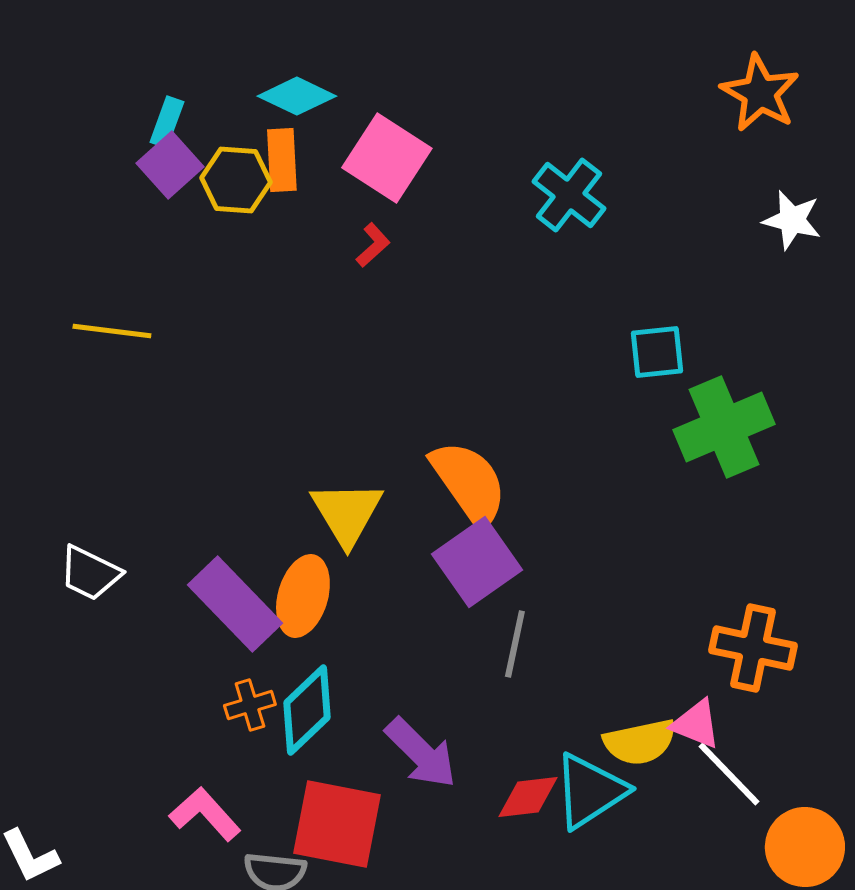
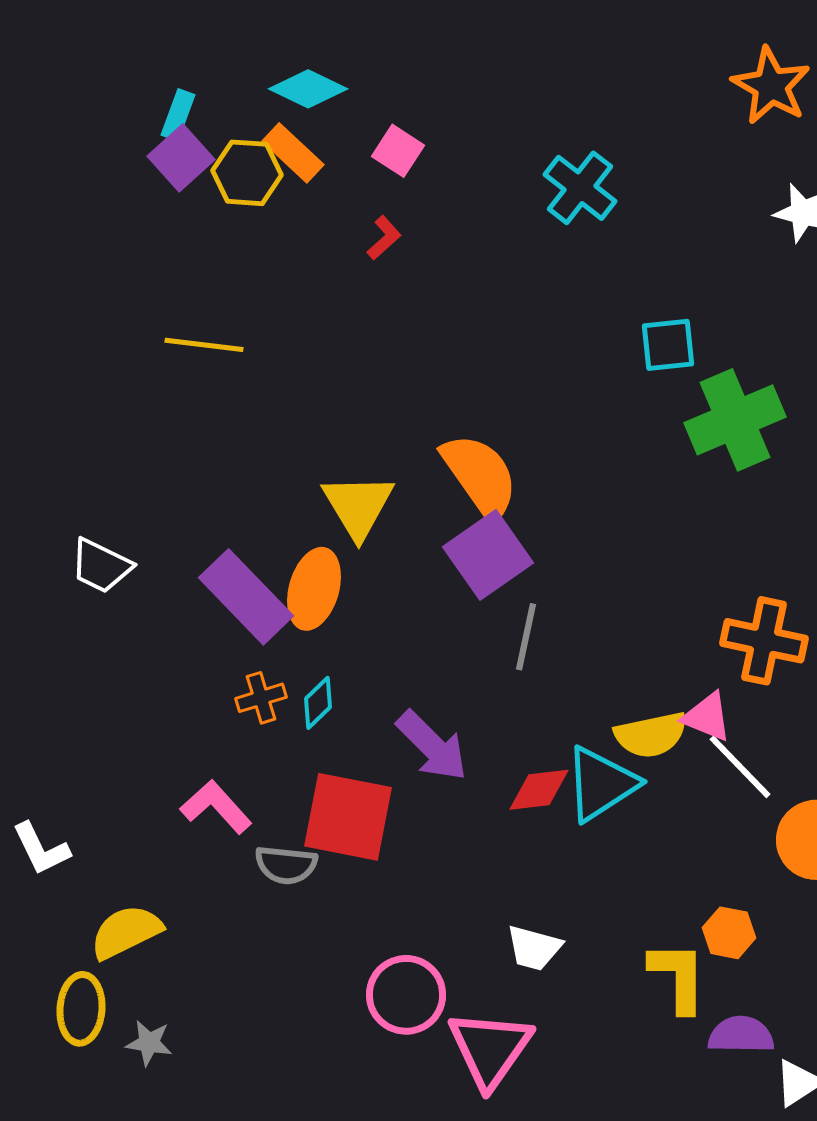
pink square: (387, 158) -> (398, 151), size x0.6
orange rectangle: (282, 160) -> (293, 153), turned -44
yellow line: (112, 331) -> (204, 345), moved
cyan diamond: (307, 710) -> (318, 703), size x0.6

